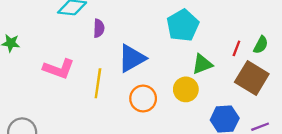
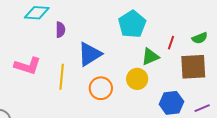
green semicircle: (261, 45) -> (200, 38), turned 42
red line: (236, 48) -> (171, 43), moved
brown square: (252, 78) -> (193, 67), turned -32

